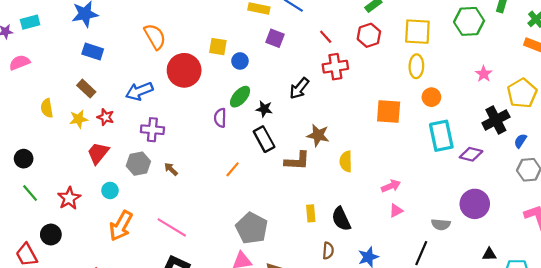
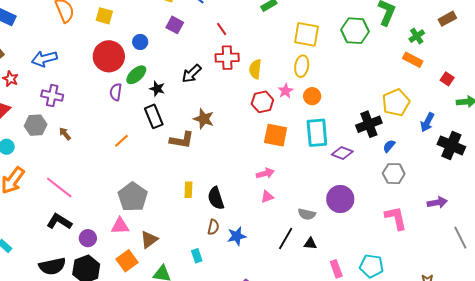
red hexagon: (369, 35) -> (262, 102), moved
yellow square: (218, 47) -> (104, 16), moved
red circle: (184, 70) -> (109, 56), moved
pink star: (484, 74) -> (285, 91), moved
orange square: (389, 111) -> (276, 135), moved
yellow semicircle: (346, 161) -> (255, 69), moved
brown semicircle: (328, 251) -> (213, 227), moved
black triangle: (489, 254) -> (310, 244), moved

